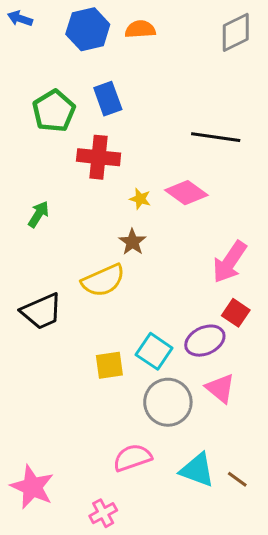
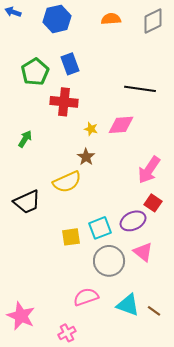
orange semicircle: (140, 29) -> (111, 19), moved
pink diamond: (186, 193) -> (121, 125), turned -40
cyan square: (154, 351) -> (100, 228), turned 35

